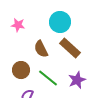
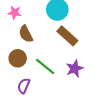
brown semicircle: (41, 49) -> (26, 34), moved

